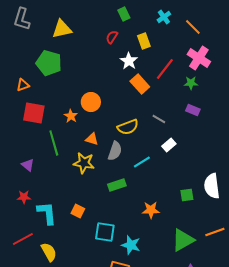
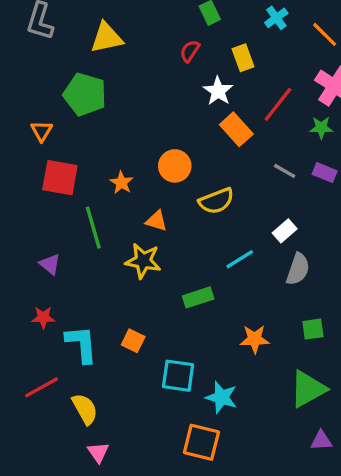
orange triangle: (23, 85) -> (42, 131), turned -40
orange circle: (91, 102) -> (175, 166), moved
gray line: (159, 119) -> (285, 171), moved
gray semicircle: (115, 151) -> (298, 269), moved
green square: (187, 195) -> (313, 329), moved

